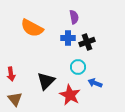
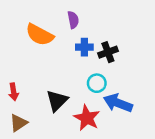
purple semicircle: (74, 17) -> (73, 20), moved
blue arrow: (95, 83) -> (118, 103), size x1.6
brown triangle: (15, 99) -> (18, 123), turned 35

